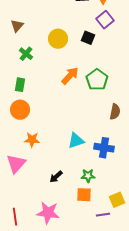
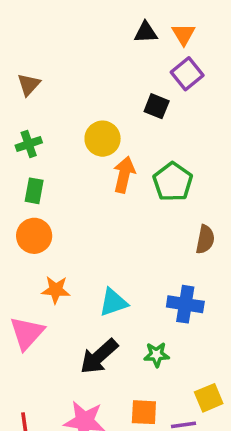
yellow circle: (58, 39) -> (103, 139), moved
green cross: (26, 54) -> (29, 144), moved, turned 32
orange arrow: (70, 76) -> (124, 175), turned -30
cyan triangle: (76, 141) -> (113, 302), moved
black arrow: (56, 177) -> (99, 356), size x1.6
orange square: (84, 195) -> (144, 412), moved

